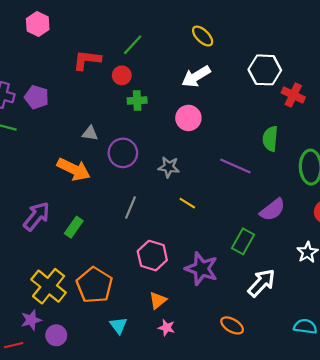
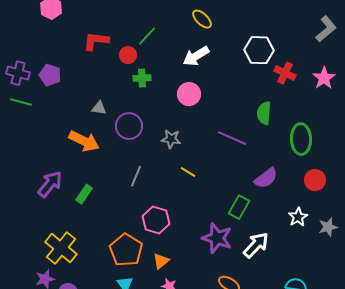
green line: (133, 45) -> (147, 36), moved
purple star: (201, 269) -> (217, 238), moved
orange pentagon: (94, 285) -> (126, 250), moved

